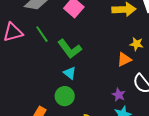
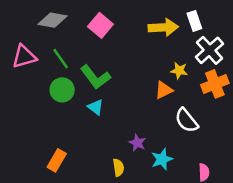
purple star: (119, 95) -> (137, 143), moved
green circle: (65, 96) -> (62, 90), moved

